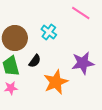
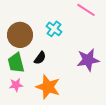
orange star: (56, 82) -> (48, 87), moved, turned -30

